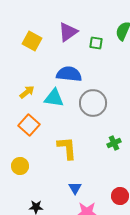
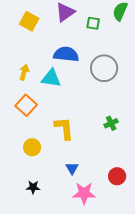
yellow arrow: (27, 92) -> (24, 72), turned -35
gray circle: (93, 103) -> (104, 68), moved
yellow circle: (20, 166) -> (32, 147), moved

